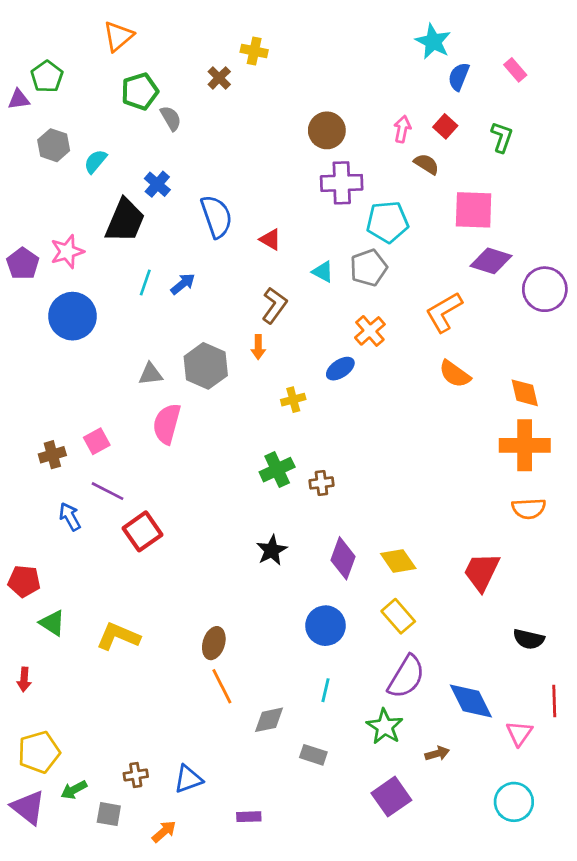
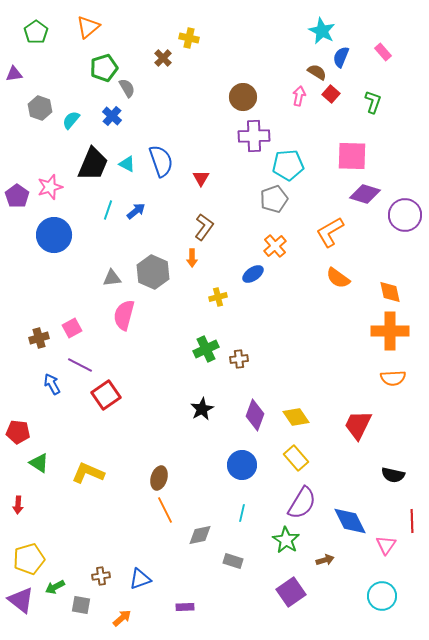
green pentagon: (47, 77) -> (36, 32), moved
brown semicircle: (426, 164) -> (317, 72), moved
blue cross: (157, 184) -> (112, 116), moved
red triangle: (270, 239) -> (201, 178), turned 30
cyan triangle: (323, 272) -> (127, 164), moved

